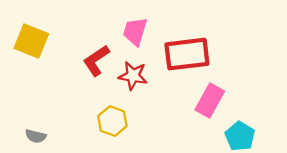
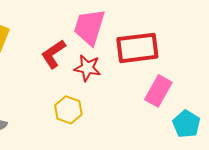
pink trapezoid: (135, 31) -> (89, 27), size x1.4

